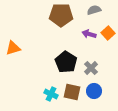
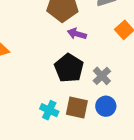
purple arrow: (89, 34) -> (77, 34), moved

